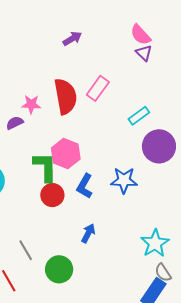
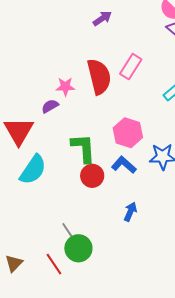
pink hexagon: (66, 153) -> (128, 133), moved
blue L-shape: (85, 186) -> (124, 165), turned 105
green circle: (59, 269) -> (78, 248), moved

